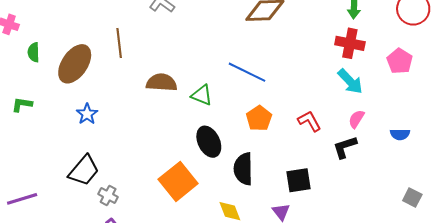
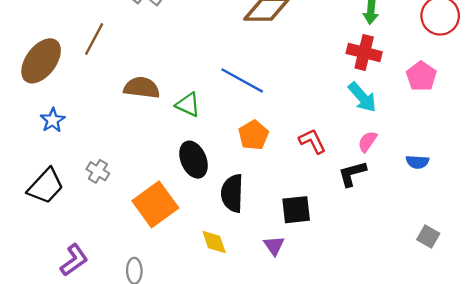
brown line: (119, 43) -> (94, 39), turned 32
gray cross: (108, 195) -> (98, 171), moved

